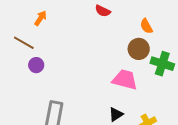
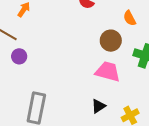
brown circle: (139, 49) -> (111, 41), moved

